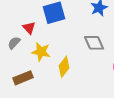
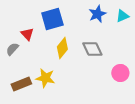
yellow star: (41, 52) -> (45, 78), moved
yellow diamond: (64, 67) -> (62, 48), moved

